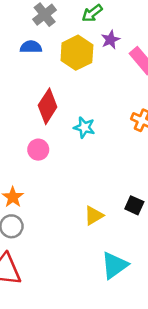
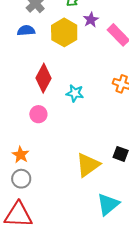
yellow triangle: (94, 216) -> (88, 165), size x1.5

